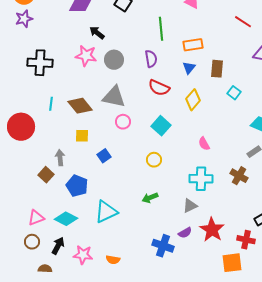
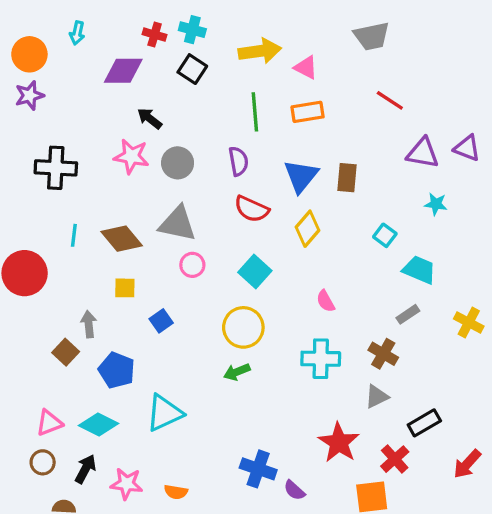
orange rectangle: (193, 45) -> (308, 112), moved
blue triangle: (189, 68) -> (301, 176), size x1.6
cyan square: (234, 93) -> (385, 235), moved
yellow circle: (154, 160) -> (243, 327), size x1.6
green arrow: (150, 198) -> (237, 372), moved
gray triangle: (190, 206) -> (377, 397), moved
purple semicircle: (185, 233) -> (294, 490), moved, turned 72
red cross: (246, 240) -> (395, 459), turned 36

